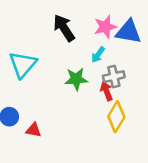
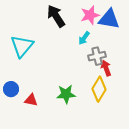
green star: (76, 79) -> (66, 94), moved
red arrow: (107, 91) -> (106, 68), moved

